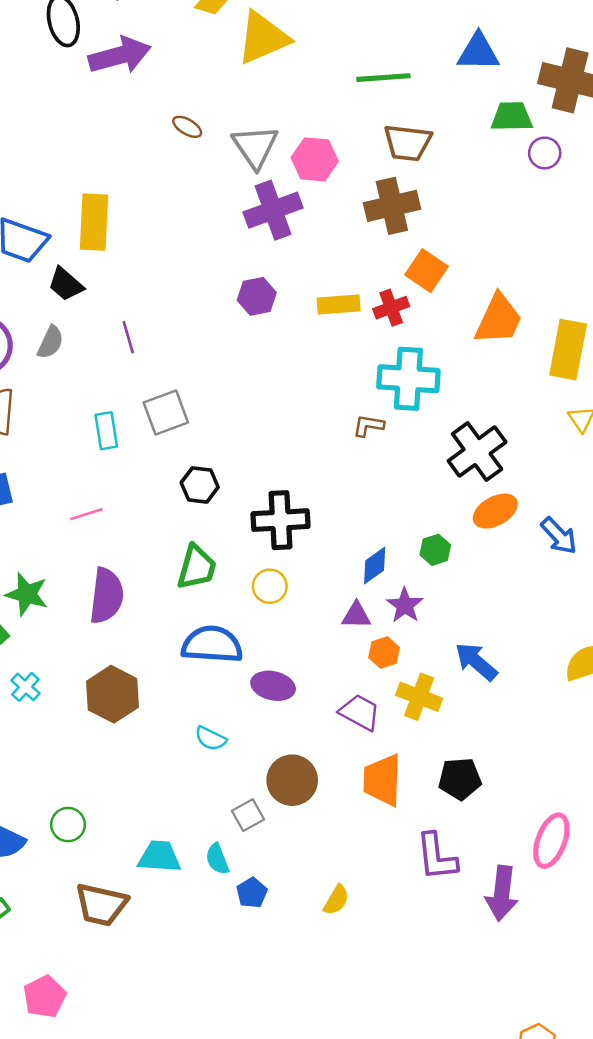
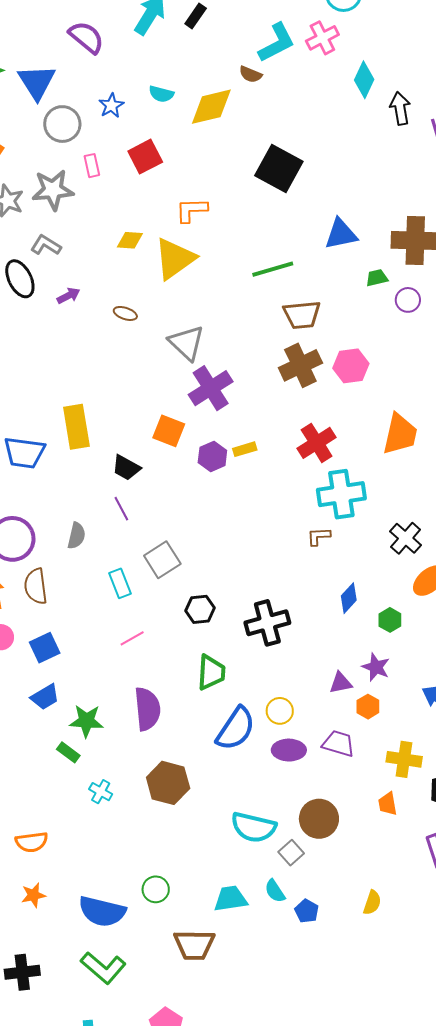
purple arrow: (120, 55) -> (69, 296), size x0.5
green trapezoid: (512, 117) -> (377, 278), size x0.7
brown ellipse: (187, 127) -> (125, 313), moved
pink hexagon: (315, 159) -> (351, 366), moved
orange square: (426, 271) -> (169, 431), moved
black trapezoid: (66, 284) -> (126, 468), moved
yellow rectangle: (339, 305) -> (245, 449), moved, size x0.7
red cross: (391, 308) -> (317, 443), size x1.4
gray semicircle: (51, 342) -> (76, 536), moved
black cross: (477, 452) -> (406, 538), size x0.7
pink line: (86, 514) -> (132, 638), moved
blue diamond: (375, 565) -> (349, 598), moved
yellow circle: (270, 586) -> (280, 711), moved
blue semicircle: (212, 645) -> (236, 729), turned 132
yellow cross: (419, 697) -> (404, 759), moved
purple trapezoid: (360, 712) -> (338, 744), moved
cyan semicircle: (211, 739) -> (254, 827), moved, size x1.8
orange trapezoid: (382, 780) -> (388, 804), size x0.6

